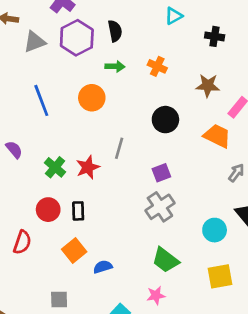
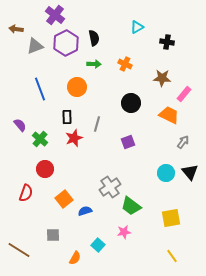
green cross: (55, 167) -> (40, 139), moved
gray cross: (160, 207) -> (110, 187), moved
black rectangle: (78, 211) -> (67, 117), moved
cyan circle: (215, 230) -> (166, 173), moved

